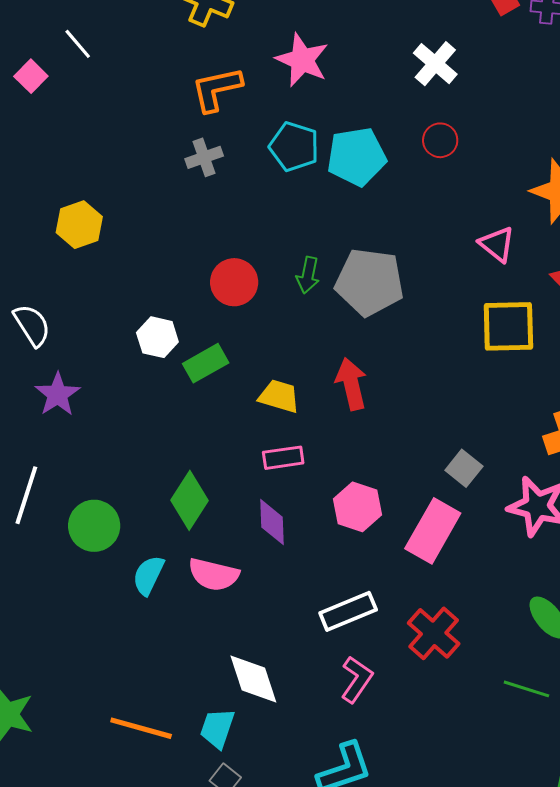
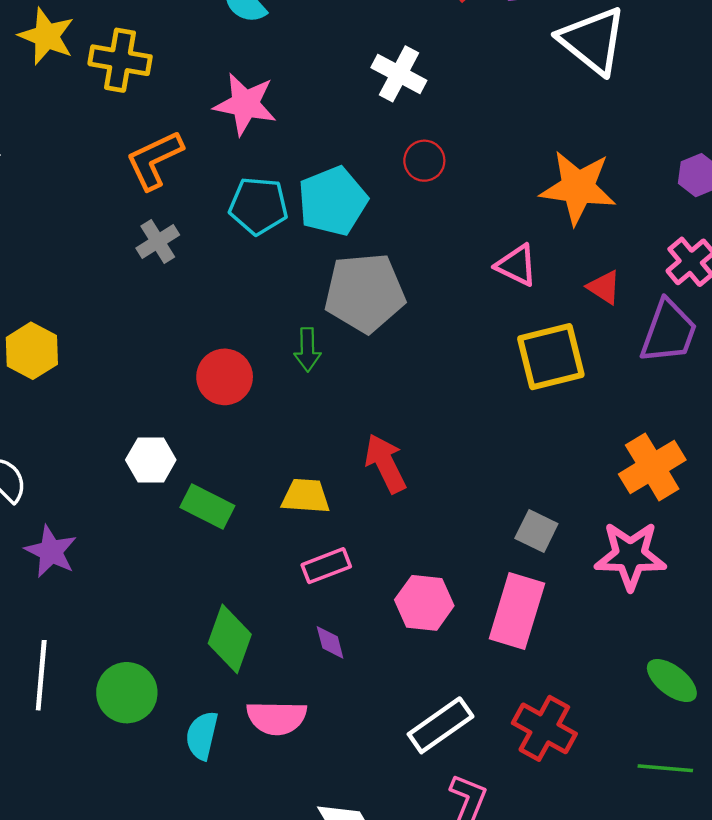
gray pentagon: (370, 282) -> (365, 293), moved
green rectangle: (206, 363) -> (207, 507), moved, turned 69
purple diamond: (272, 522) -> (330, 642), size x0.7

